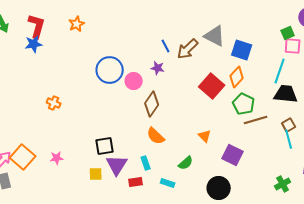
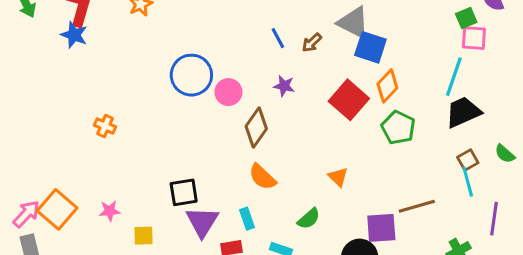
blue star: (34, 44) -> (74, 35), turned 30
brown arrow: (188, 49) -> (312, 43), size x0.6
blue square: (242, 50) -> (370, 47), moved
purple star: (158, 68) -> (284, 86), moved
black trapezoid: (286, 94) -> (463, 112), turned -30
brown line: (256, 120) -> (417, 206), moved
purple square: (233, 155) -> (381, 228), moved, turned -30
yellow square: (96, 174) -> (144, 236), moved

